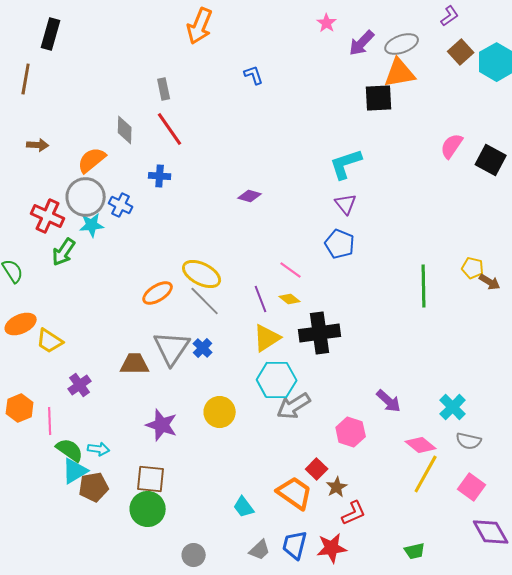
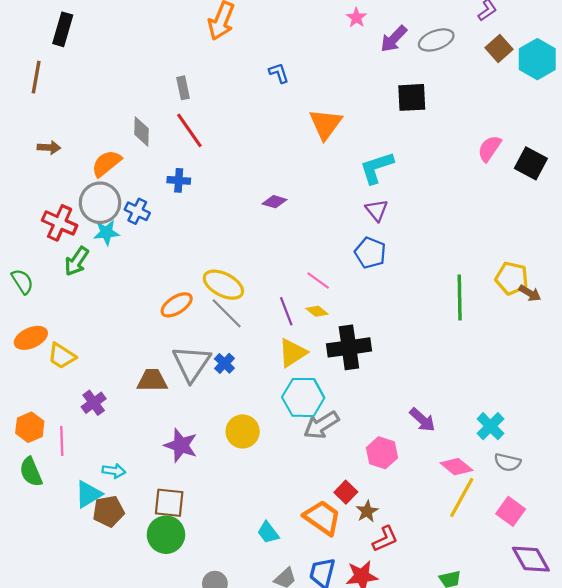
orange triangle: (400, 73) -> (326, 124), moved, turned -44
yellow pentagon: (473, 268) -> (512, 278), size x1.4
green semicircle: (70, 450) -> (31, 472), moved, turned -148

